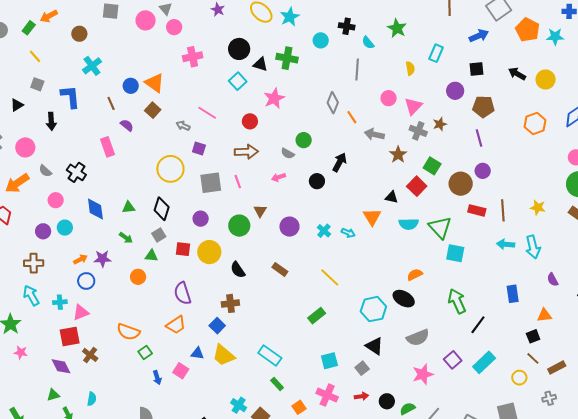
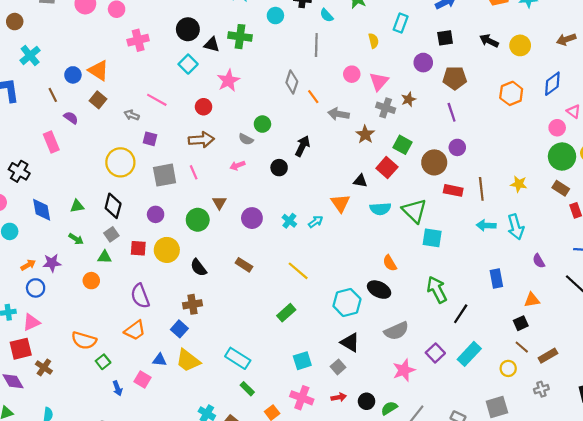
cyan arrow: (348, 233) -> (316, 222), turned -56
orange semicircle: (415, 275) -> (390, 263), turned -91

